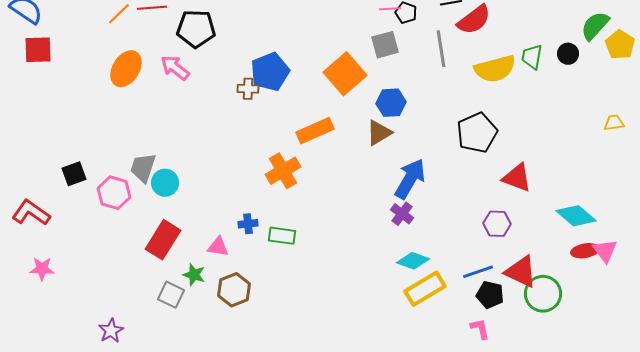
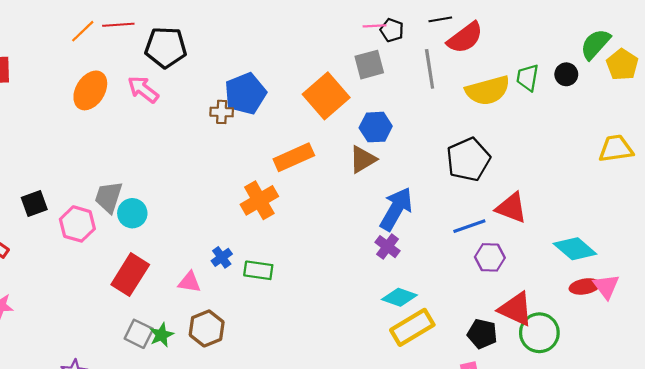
yellow trapezoid: (614, 123) -> (616, 149), size x1.6
blue cross: (248, 224) -> (222, 257), turned -30
blue line: (478, 272) -> (469, 226), moved
green star: (194, 275) -> (161, 335), moved, turned 30

